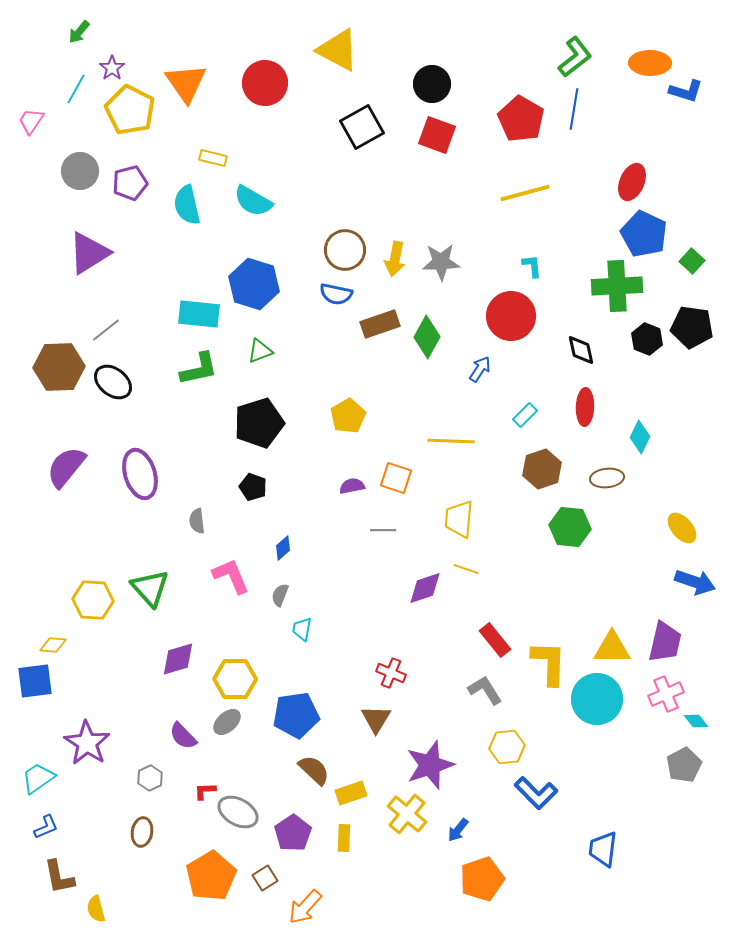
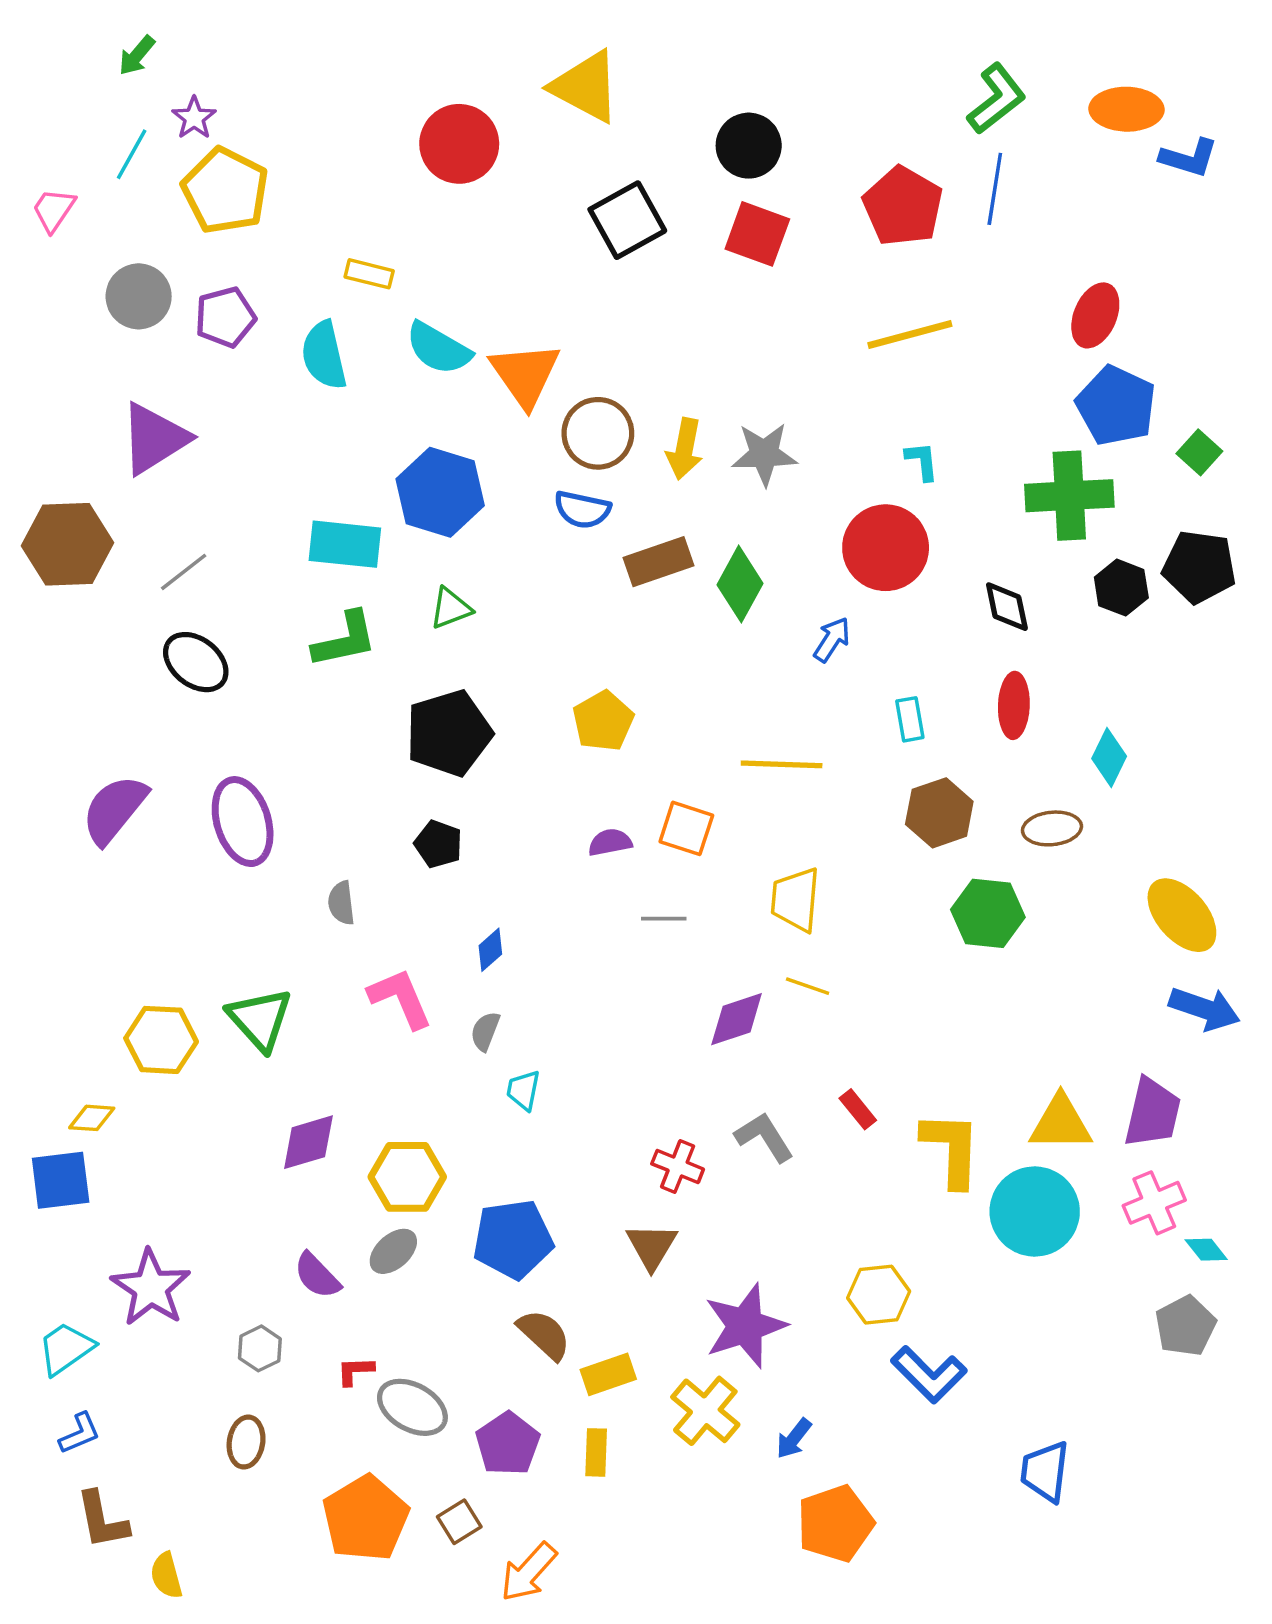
orange triangle: (186, 83) -> (525, 374), moved
brown hexagon: (59, 367) -> (68, 544), moved
cyan rectangle: (525, 415) -> (910, 719), turned -55
yellow ellipse: (682, 528) -> (1182, 915), size x1.4
red rectangle: (495, 640) -> (858, 1109), size x0.7
gray L-shape: (485, 690) -> (764, 1137), moved

